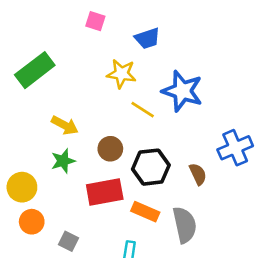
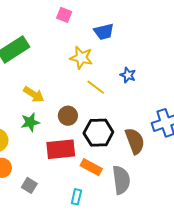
blue star: (182, 91) -> (128, 75), size x0.5
brown semicircle: (198, 174) -> (135, 141), size x1.5

